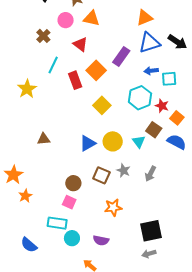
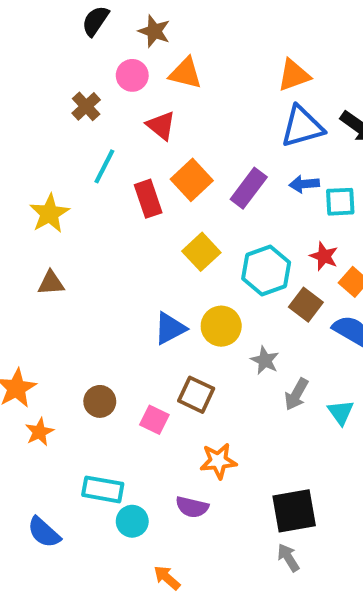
purple rectangle: (121, 57) -> (249, 188), moved
cyan hexagon: (140, 98) -> (266, 270), moved
brown triangle: (44, 139) -> (51, 283), moved
cyan triangle: (139, 142) -> (341, 412), moved
gray star: (123, 171) -> (265, 360), moved
brown circle: (73, 183) -> (100, 401), moved
pink square: (69, 202) -> (154, 420), moved
purple semicircle: (101, 240) -> (192, 507), moved
gray arrow: (149, 254) -> (288, 558), turned 72

